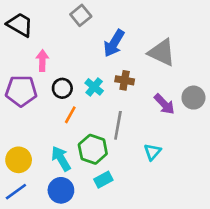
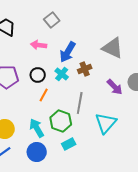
blue arrow: (114, 43) -> (68, 52), moved
pink arrow: (42, 60) -> (39, 45), moved, turned -84
brown cross: (125, 80) -> (85, 69), turned -32
cyan triangle: (152, 152) -> (106, 123), size x1.6

